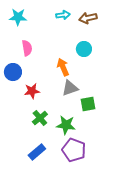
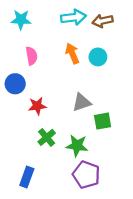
cyan arrow: (63, 15) -> (73, 17), size x1.5
orange arrow: (63, 67) -> (72, 53), moved
blue rectangle: (37, 152) -> (27, 177), moved, turned -30

